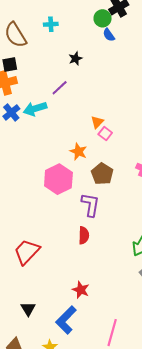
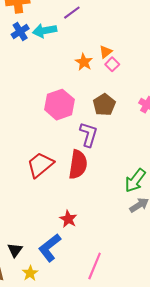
orange star: (78, 152) -> (84, 62), moved
red semicircle: (84, 235) -> (78, 164), size x1.6
red trapezoid: (27, 252) -> (40, 165), moved
black triangle: (28, 309) -> (15, 250), moved

